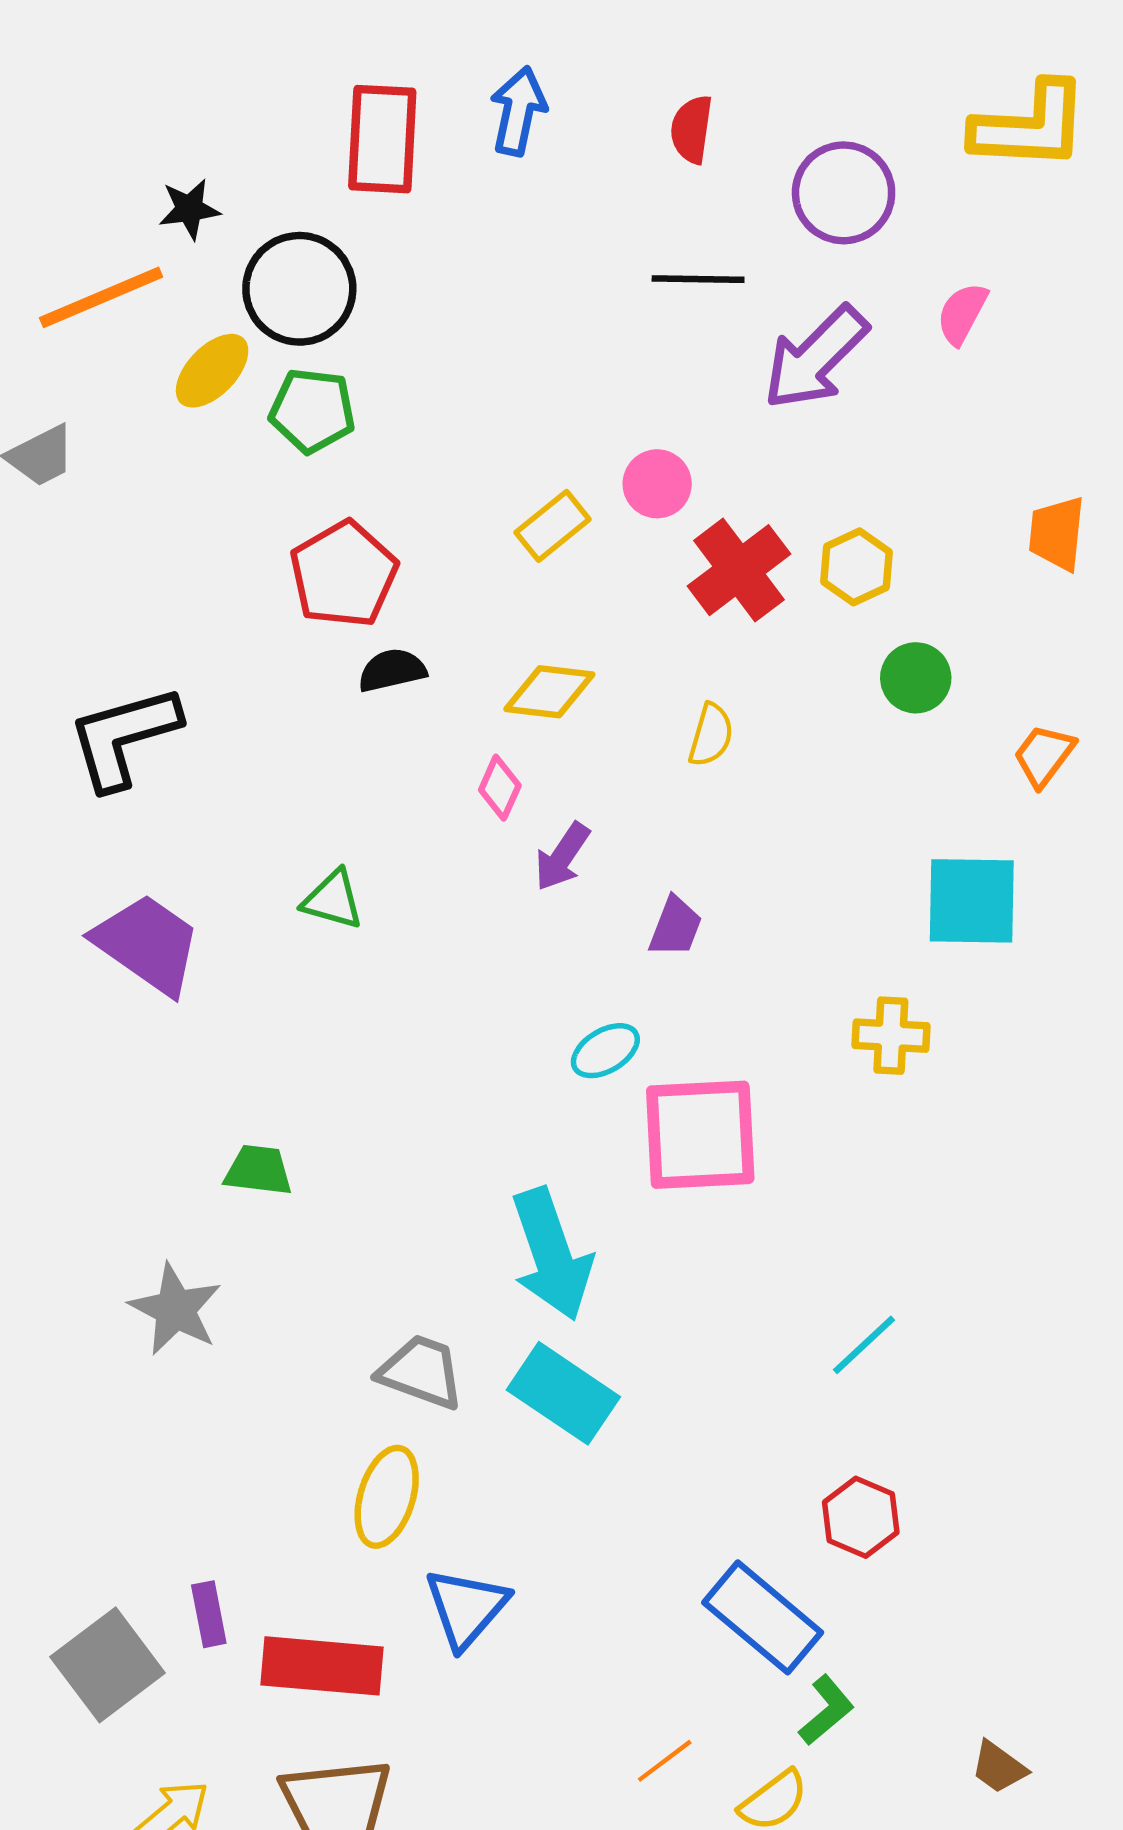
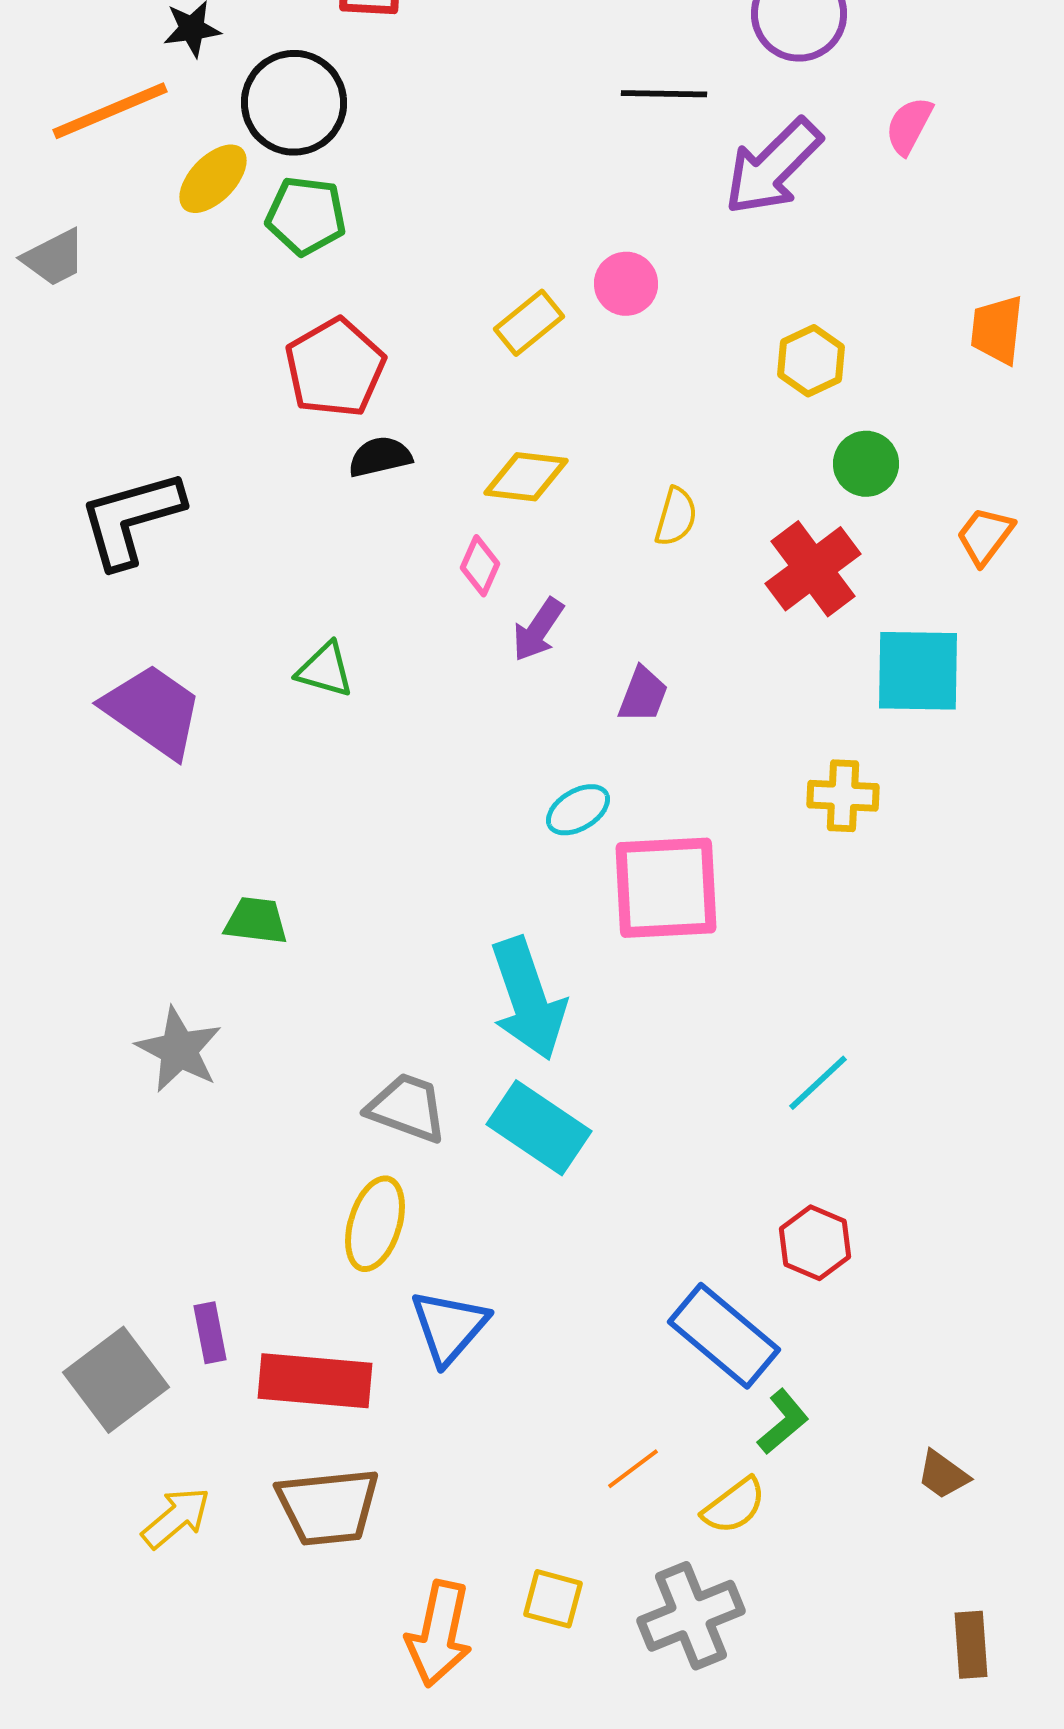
red cross: (739, 570) -> (813, 569), moved

